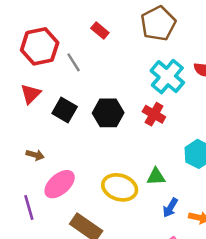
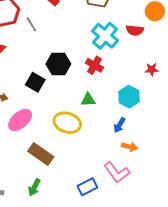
black square: (65, 110) -> (35, 82), moved
green triangle: (156, 177) -> (88, 100), moved
blue arrow: (170, 208) -> (119, 125), moved

